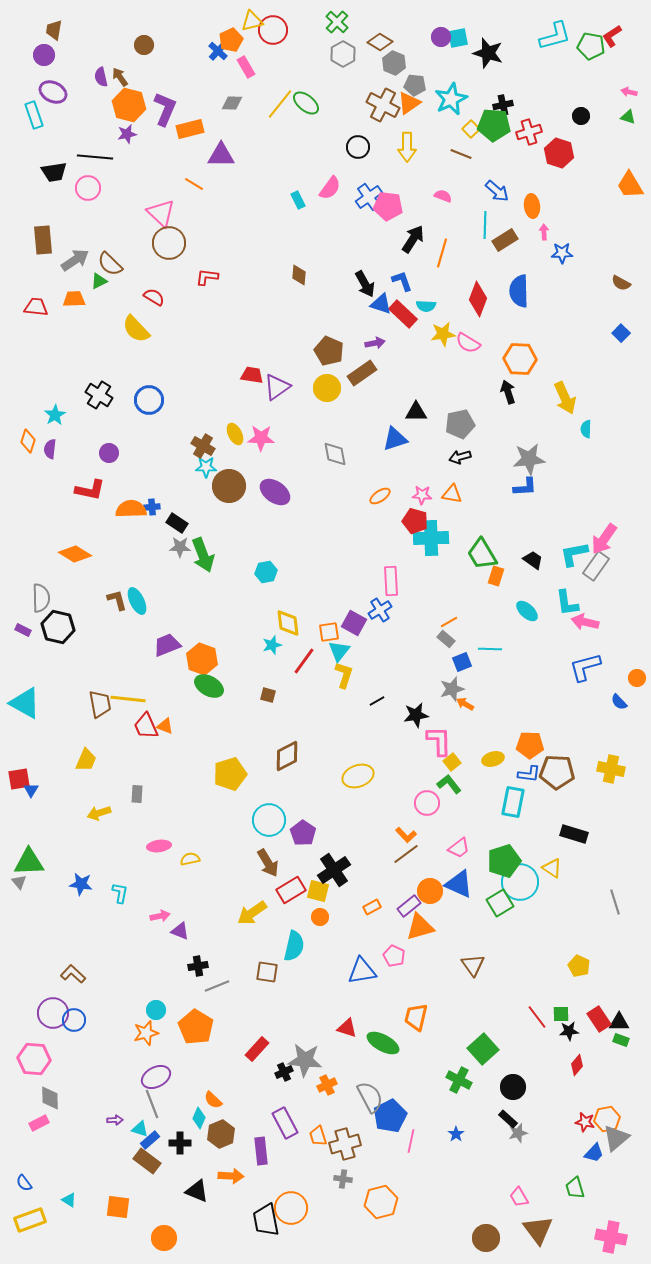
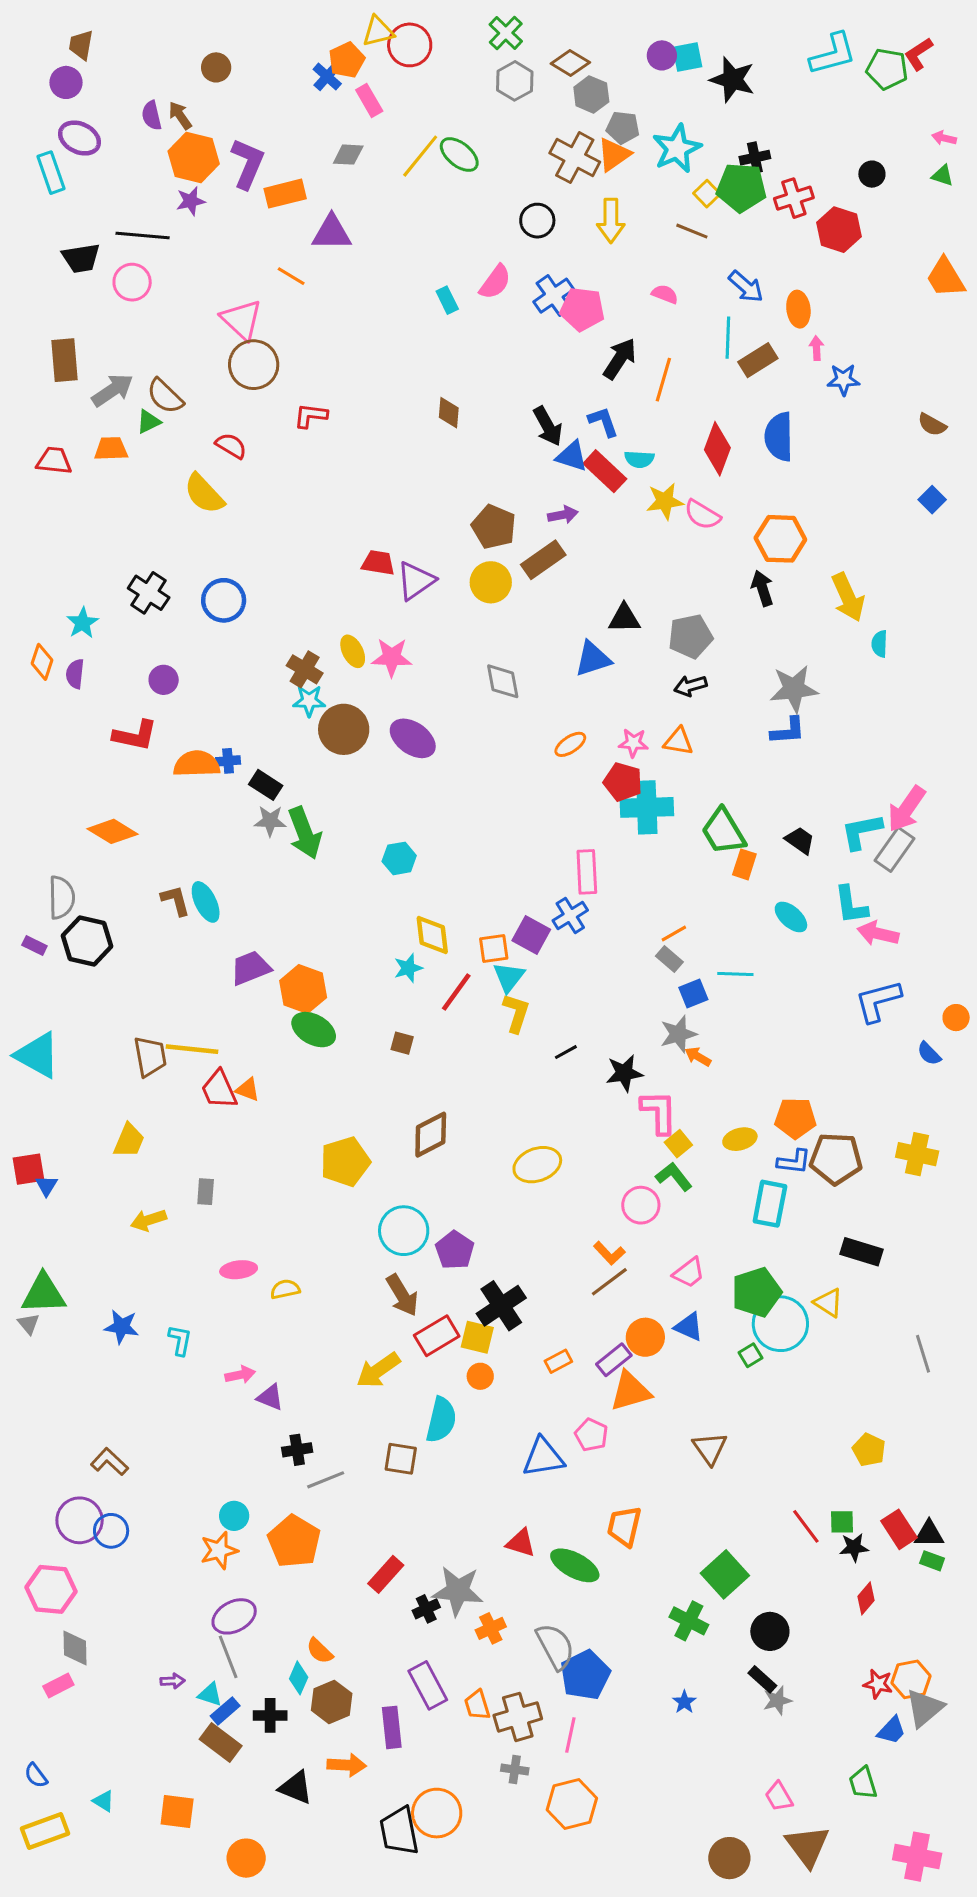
blue triangle: (459, 884) -> (689, 1327), size x0.7
green square: (500, 903) -> (750, 1355), size x0.6
pink line: (411, 1141) -> (570, 1735), moved

